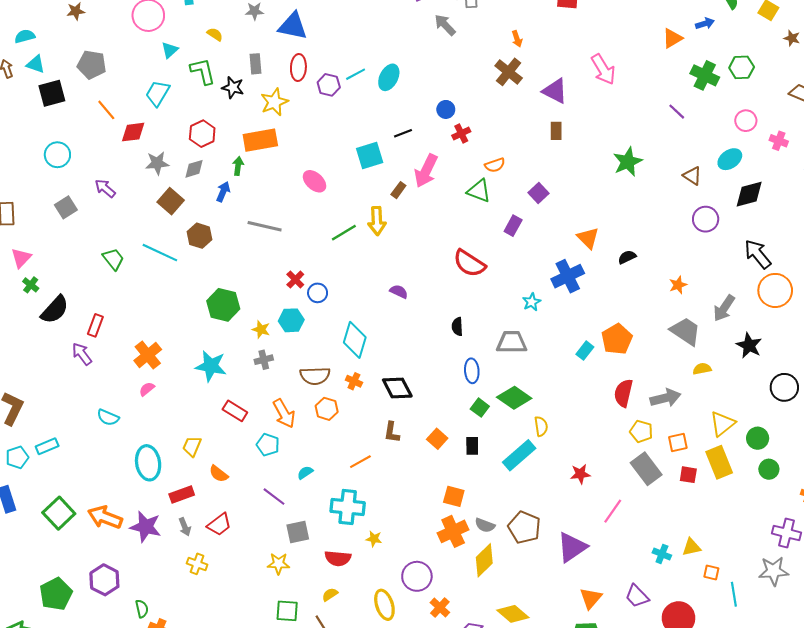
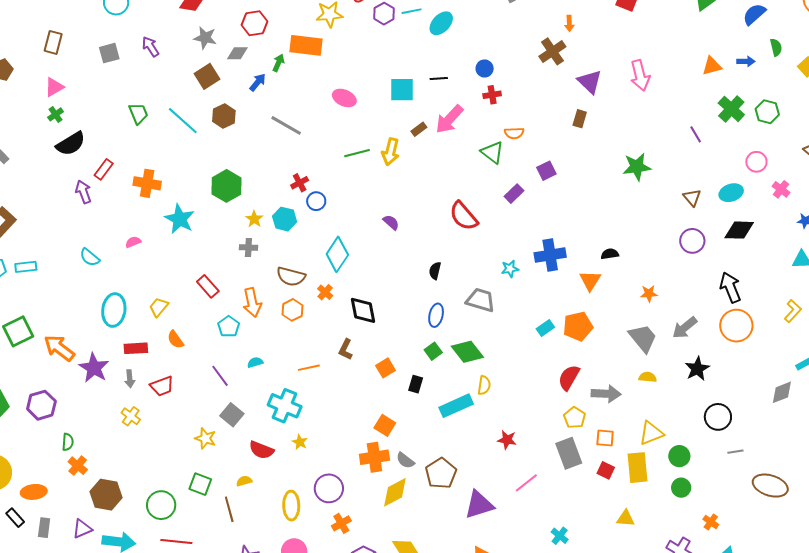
pink ellipse: (315, 181) -> (344, 98), turned -35
orange triangle: (588, 238) -> (590, 281), moved
orange cross: (148, 355) -> (147, 183), moved, turned 32
cyan star: (211, 366) -> (180, 219), moved
gray square: (298, 532) -> (232, 415), turned 35
yellow triangle: (691, 547) -> (626, 518), moved

